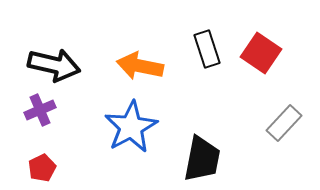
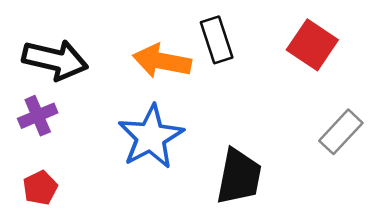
black rectangle: (207, 49) -> (217, 40), moved

